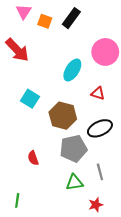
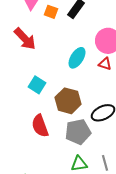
red triangle: (98, 93) -> (105, 64), moved
red semicircle: (33, 158) -> (40, 126), moved, size x1.6
gray line: (100, 172) -> (105, 163), moved

